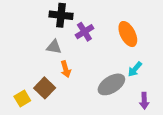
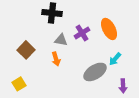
purple cross: (84, 32) -> (82, 33), moved
gray triangle: (54, 47) -> (61, 40), moved
brown square: (45, 88) -> (26, 50), moved

